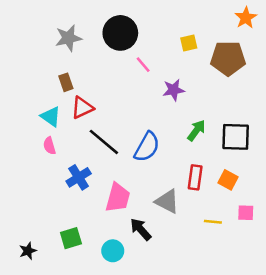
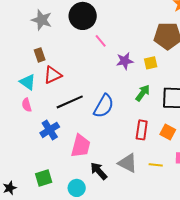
gray star: (68, 38) -> (42, 20), turned 30
yellow square: (189, 43) -> (151, 63), moved
black line: (104, 142) -> (70, 102), turned -64
gray triangle: (167, 201) -> (128, 163), moved

